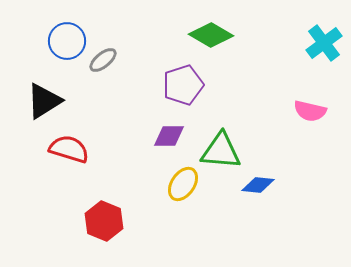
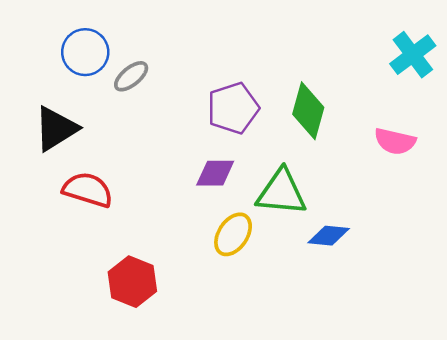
green diamond: (211, 35) -> (308, 111), moved, turned 75

